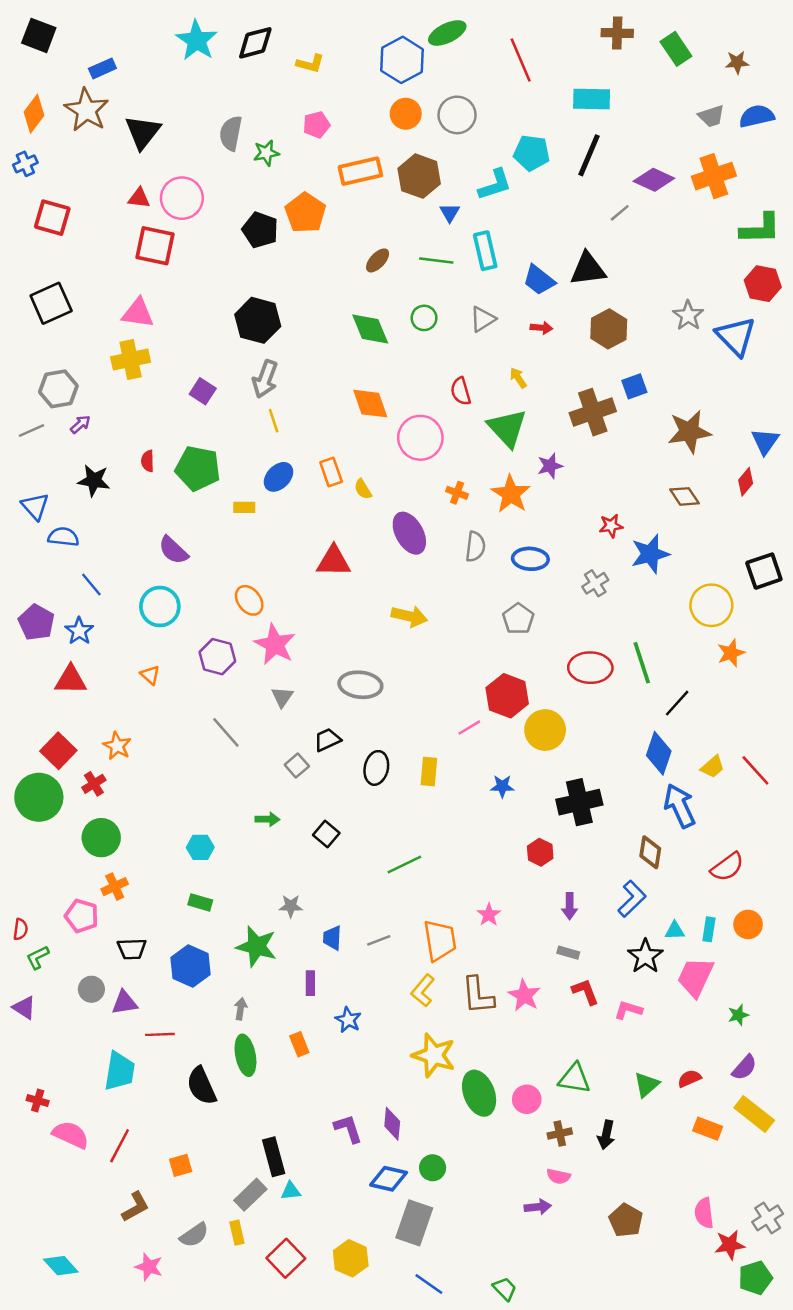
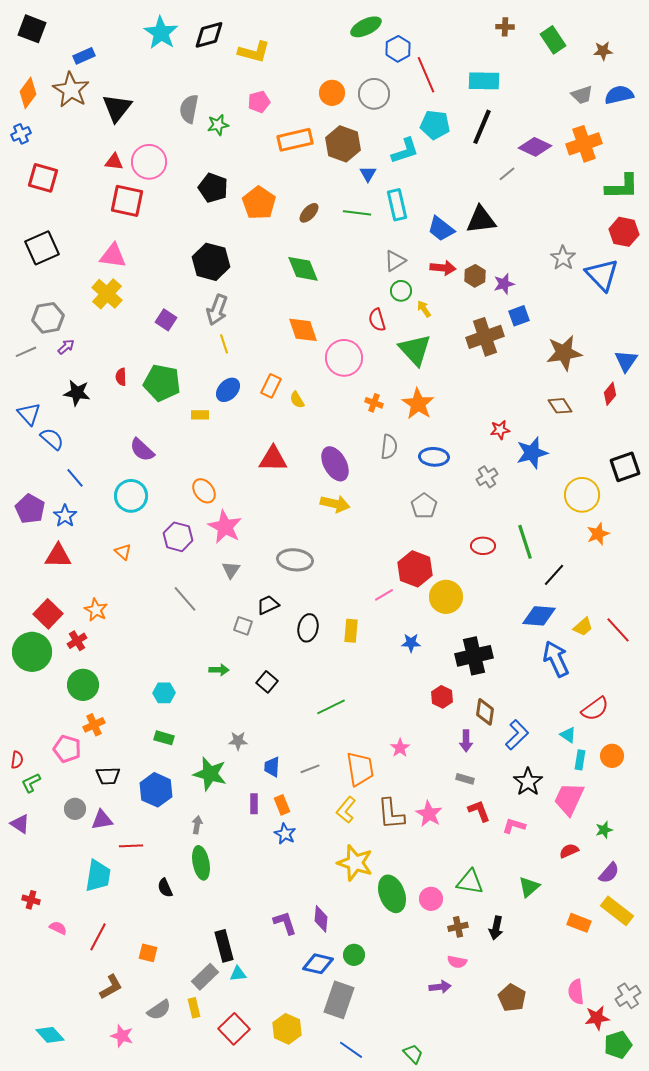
brown cross: (617, 33) -> (505, 27), size x0.7
blue hexagon: (402, 60) -> (398, 49), moved, size x0.7
red line: (521, 60) -> (426, 75), moved
yellow L-shape: (310, 64) -> (254, 52), size x1.4
orange pentagon: (305, 213) -> (259, 203), moved
green circle: (424, 318) -> (401, 291), moved
red arrow: (541, 328) -> (443, 268), size x1.4
brown hexagon: (609, 329) -> (475, 276), moved, size x0.7
yellow cross: (131, 359) -> (107, 294), turned -36
purple star: (550, 466) -> (504, 284), moved
orange rectangle: (331, 472) -> (271, 386), turned 45
purple ellipse: (409, 533) -> (335, 464), moved
blue semicircle: (63, 537) -> (52, 439), turned 35
red ellipse: (590, 668) -> (483, 546), size x0.7
blue diamond: (659, 753) -> (539, 616), turned 76
gray square: (297, 765) -> (243, 626), turned -30
brown diamond: (650, 852) -> (485, 712), moved
cyan triangle: (675, 931) -> (568, 735), moved, turned 36
orange rectangle: (299, 1044) -> (282, 805), moved
red semicircle: (689, 1079) -> (569, 851), moved
black semicircle: (201, 1086) -> (165, 888), size x0.6
pink semicircle: (71, 1135) -> (58, 928), size x0.6
orange square: (181, 1165) -> (148, 953), turned 30

